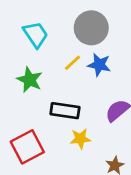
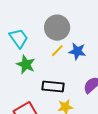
gray circle: (91, 28) -> (57, 28), moved
cyan trapezoid: (36, 35) -> (19, 38), moved

